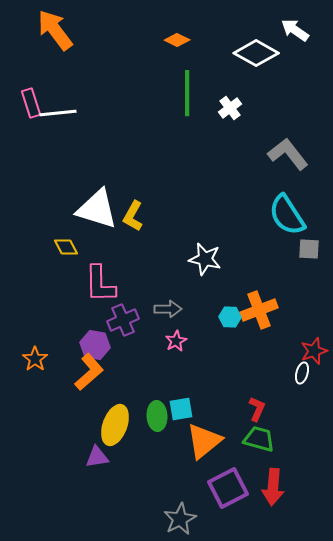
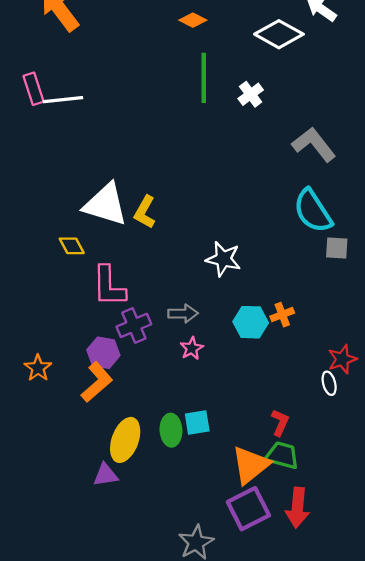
orange cross: (259, 310) -> (282, 315), size x0.6
cyan hexagon: (230, 317) -> (251, 322), size x1.4
white ellipse: (302, 373) -> (329, 383), turned -30
orange triangle: (204, 441) -> (251, 465), moved

